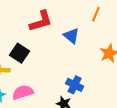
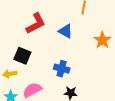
blue cross: (75, 85) -> (62, 69), moved

